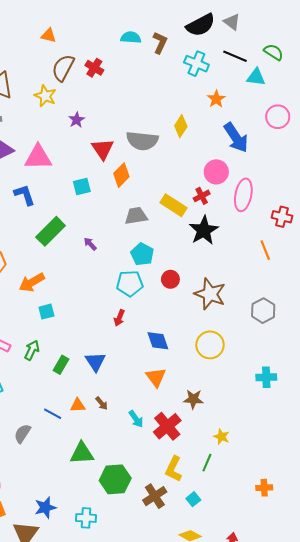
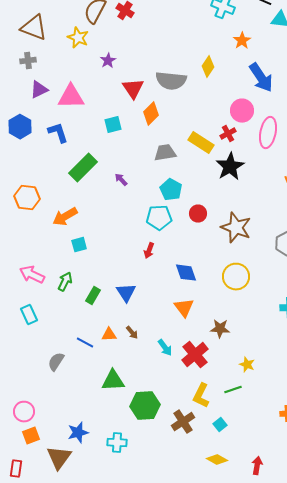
green line: (207, 463) -> (233, 390), turned 48

